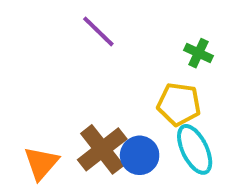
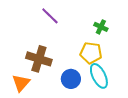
brown cross: (102, 149) -> (39, 59), moved, turned -35

